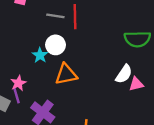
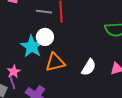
cyan star: (40, 55) -> (32, 46), size x1.6
white semicircle: (124, 74) -> (89, 67), moved

